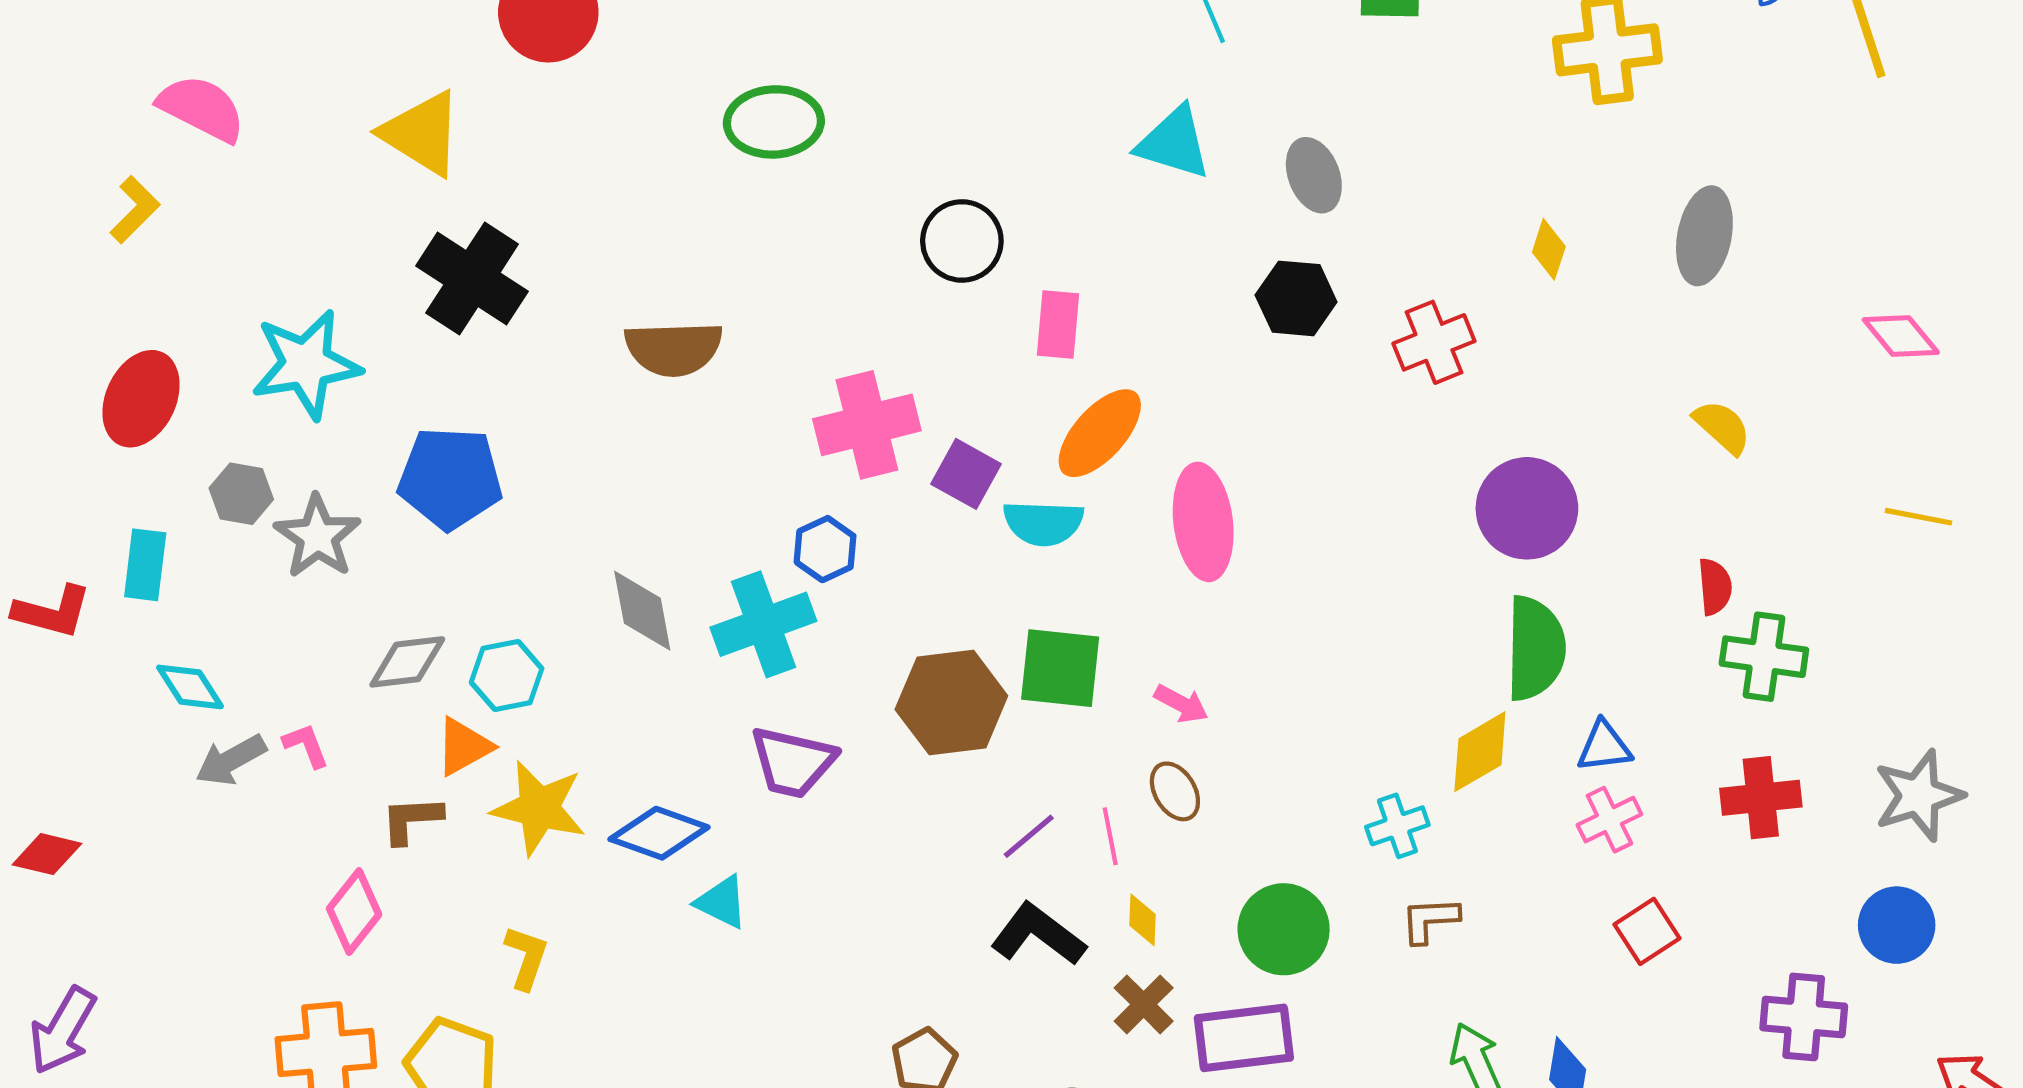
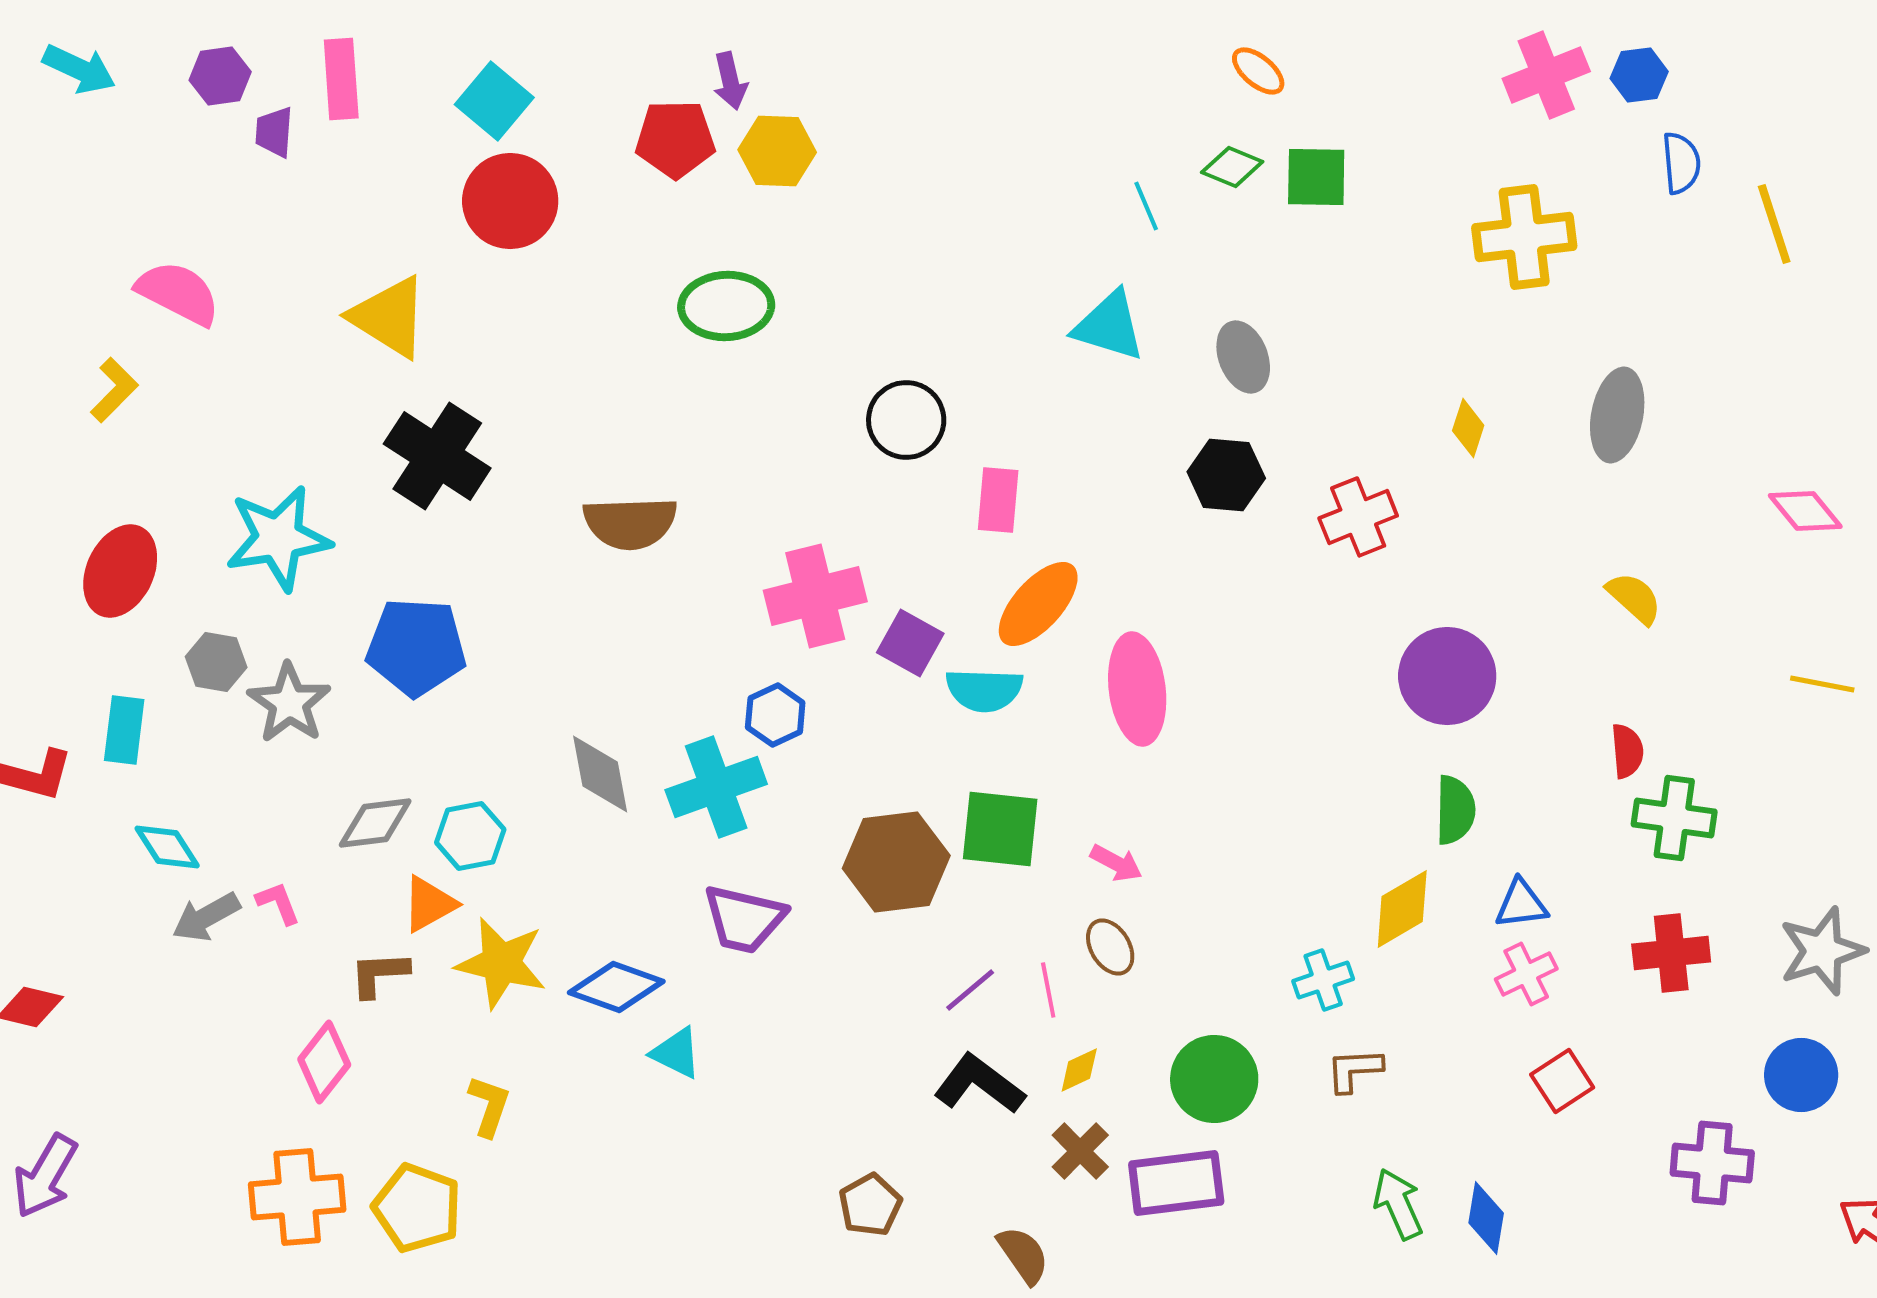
green semicircle: (1535, 648) -> (1455, 810), size x0.7
yellow diamond: (1143, 920) -> (1079, 1070), turned 63

